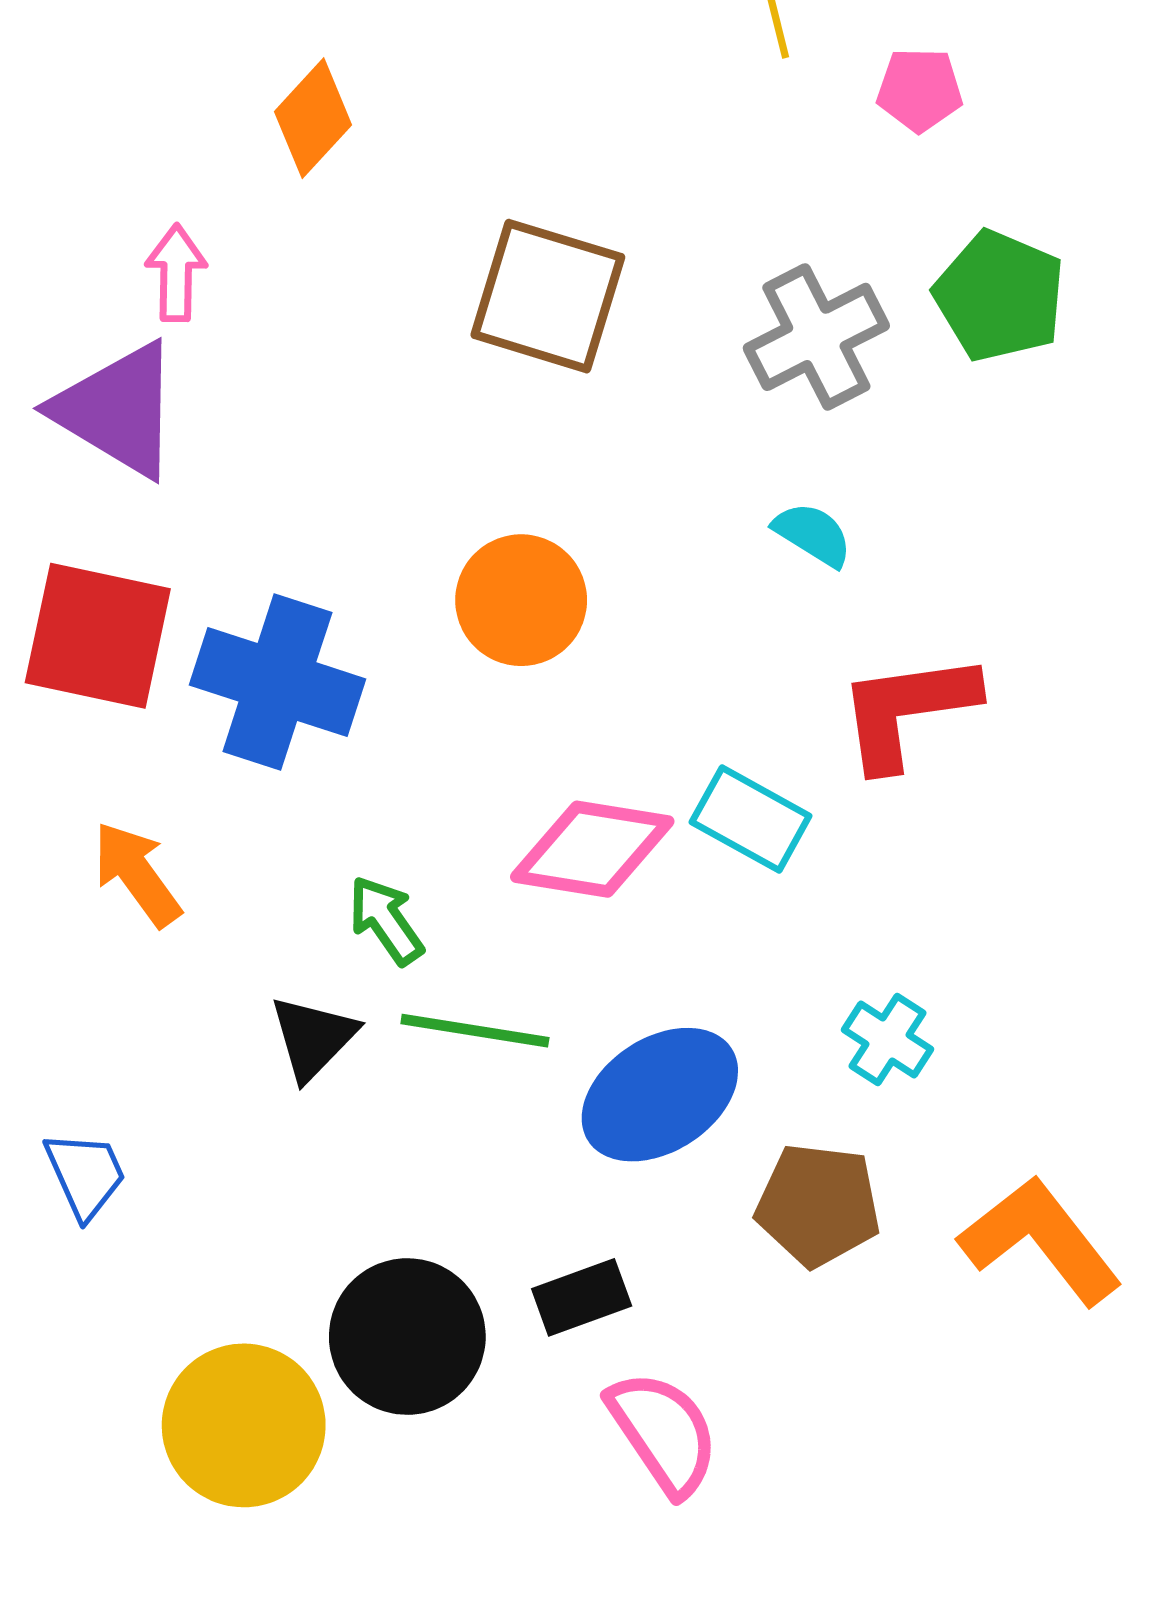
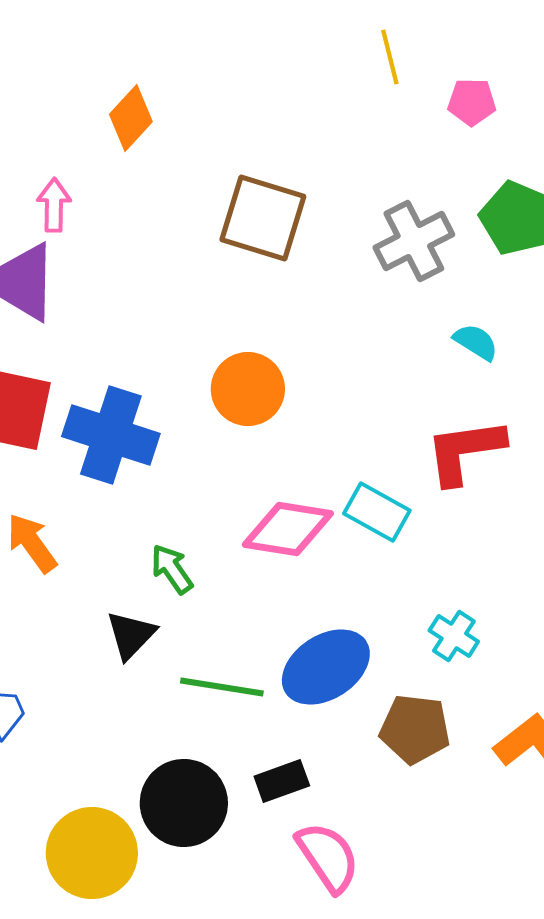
cyan semicircle: (813, 534) -> (476, 342), moved
green line: (475, 1031) -> (222, 687), moved

